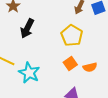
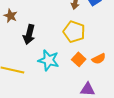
cyan star: (29, 73) -> (49, 60), moved

